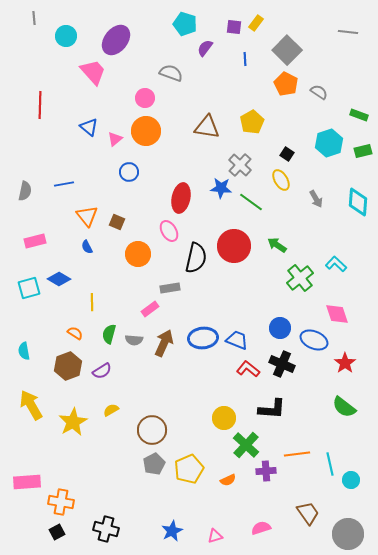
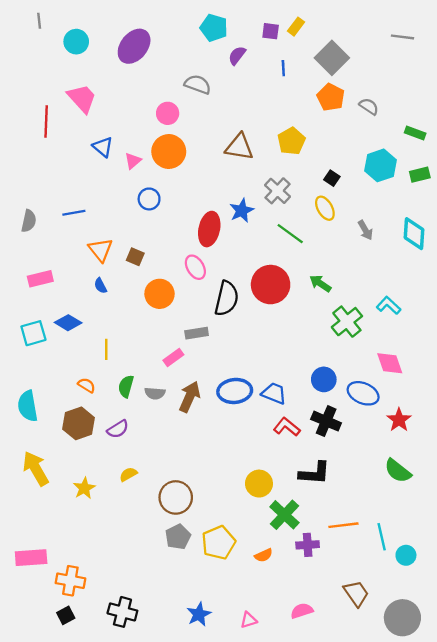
pink trapezoid: (93, 72) -> (82, 98), moved
blue star: (221, 188) -> (242, 211), moved, turned -30
cyan semicircle: (24, 351) -> (28, 406), size x1.5
yellow star: (73, 422) -> (84, 488), size x0.7

